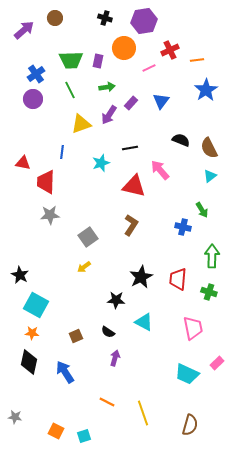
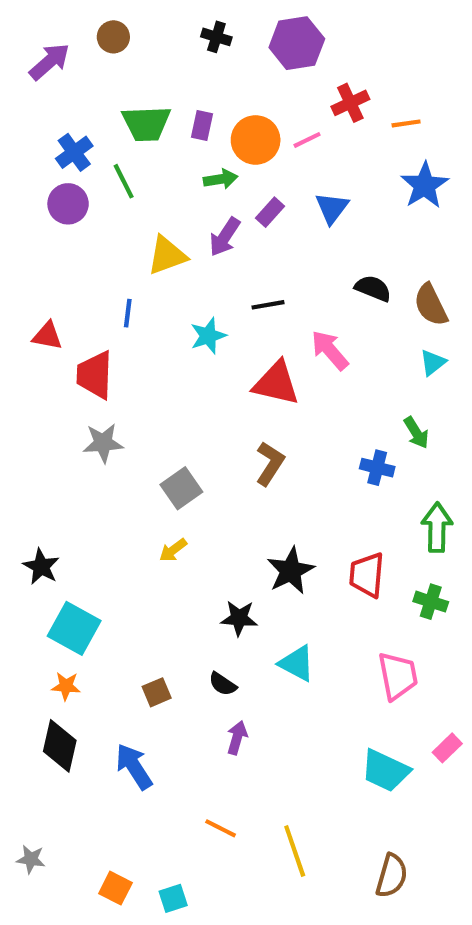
orange circle: (124, 48) -> (256, 140), moved
green line: (70, 90) -> (124, 181), moved

